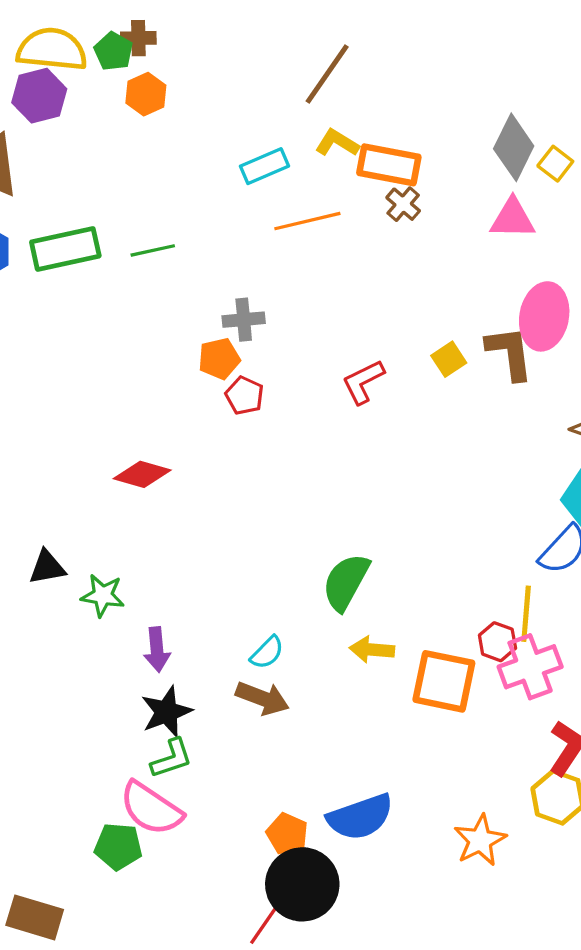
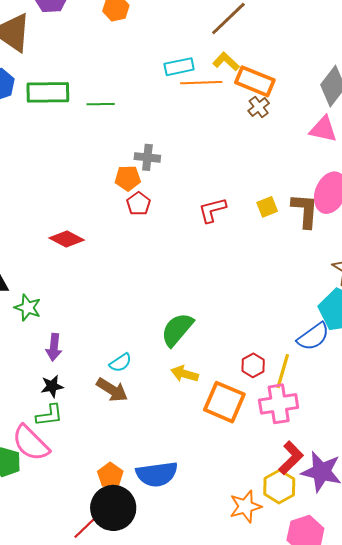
orange line: (307, 221) -> (201, 83), moved
red hexagon: (497, 642) -> (253, 365), moved
black star: (166, 712) -> (52, 386), size x0.7
orange star: (480, 840) -> (245, 506), moved

